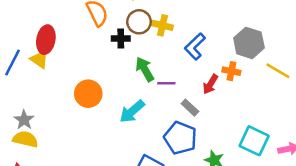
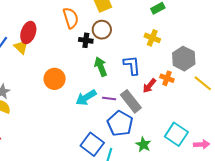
yellow cross: (163, 25) -> (152, 38), moved
blue L-shape: (195, 47) -> (132, 65), moved, turned 120
purple line: (166, 83) -> (109, 98), moved
gray rectangle: (190, 108) -> (131, 101), size x1.6

